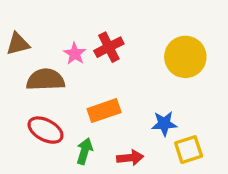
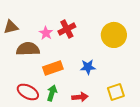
orange rectangle: (104, 111) -> (53, 68), moved
blue star: (164, 124) -> (88, 67), moved
red ellipse: (46, 130) -> (28, 92), moved

